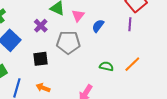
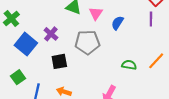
purple cross: (41, 26) -> (51, 34), moved

